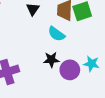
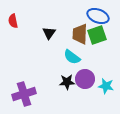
purple circle: (70, 70) -> (85, 79), moved

